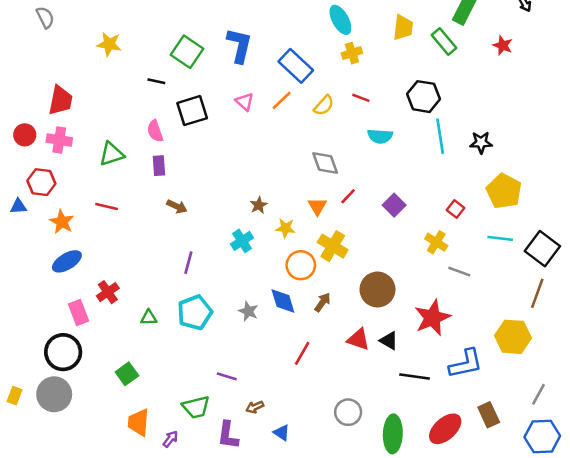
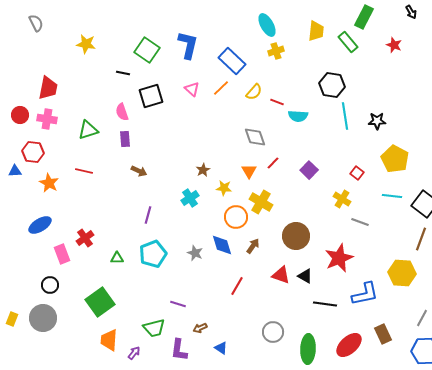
red line: (361, 98) -> (277, 102), moved
blue ellipse: (67, 261) -> (40, 225), moved
black circle: (63, 352) -> (50, 285), size x0.6
green square: (127, 374) -> (100, 302), size x1.6

